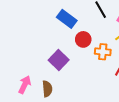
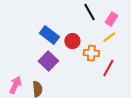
blue rectangle: (67, 19) -> (49, 35), moved

